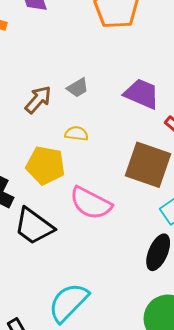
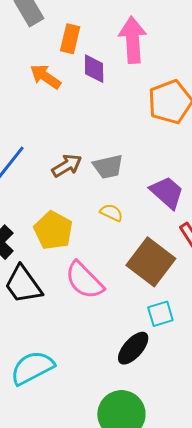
gray trapezoid: (78, 88) -> (108, 167), size x1.4
yellow semicircle: (77, 134) -> (111, 213), moved

